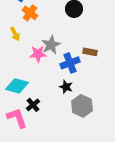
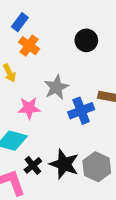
pink star: (38, 54) -> (29, 108), moved
black star: (66, 87) -> (64, 164), moved, size x1.6

